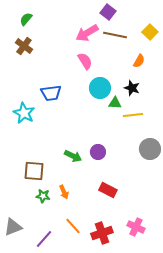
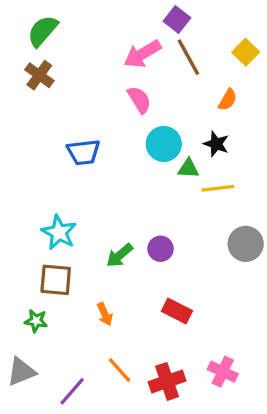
green semicircle: (26, 19) -> (43, 31), size x1.5
brown line: (115, 35) -> (188, 57), turned 50
cyan star: (24, 113) -> (59, 232), moved
green arrow: (73, 156) -> (120, 255), turned 114
green star: (43, 196) -> (36, 321), moved

